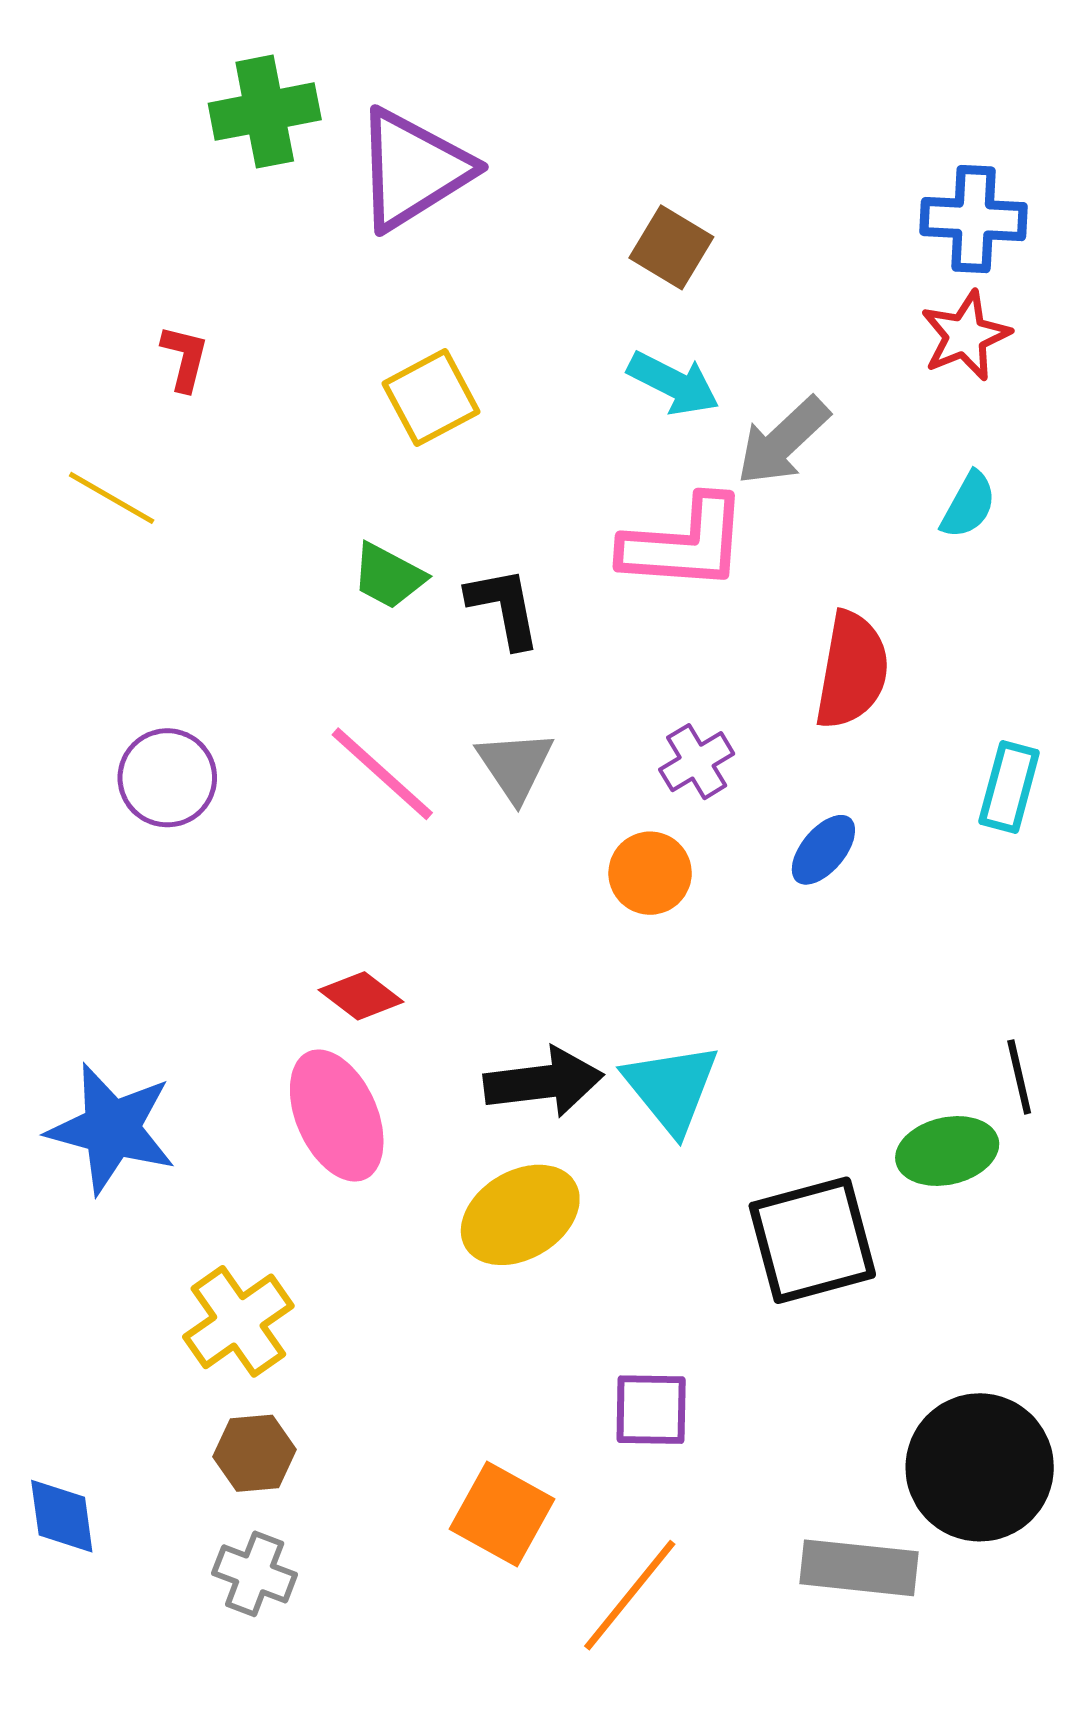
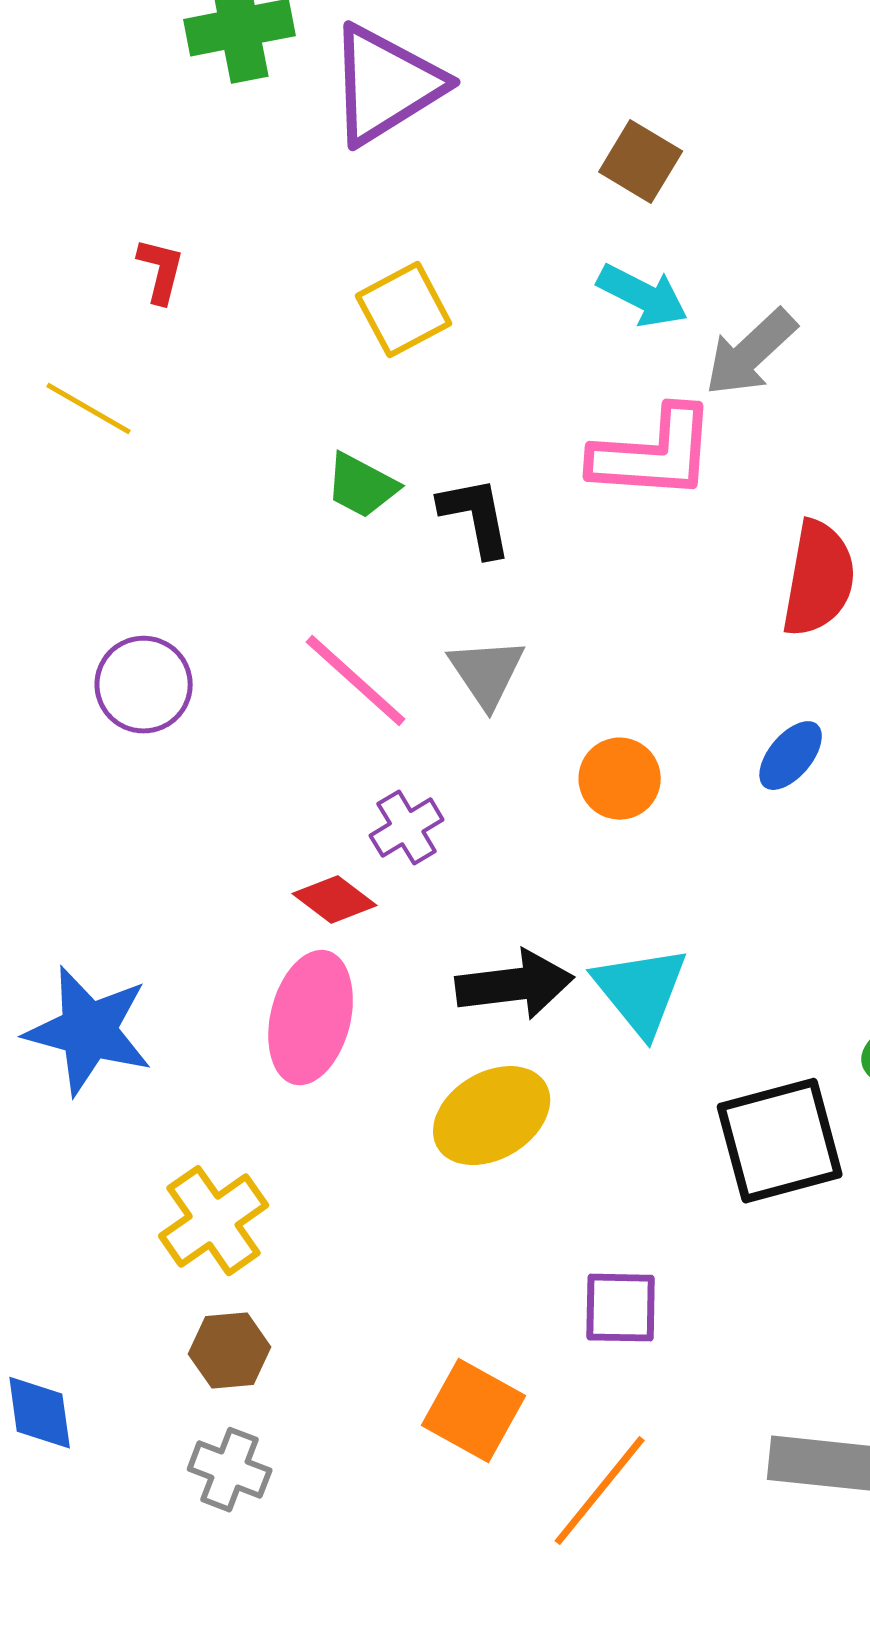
purple cross: (697, 762) -> (407, 828), moved
pink ellipse: (337, 1116) -> (311, 1018), turned 38

